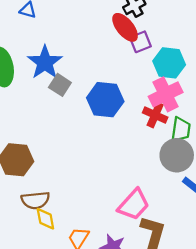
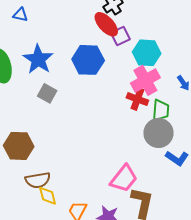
gray square: (60, 85) -> (47, 93), moved
blue hexagon: (105, 100) -> (88, 60), moved

